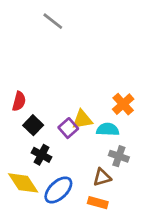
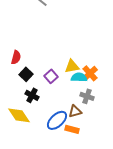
orange cross: (123, 104) -> (90, 73), moved
yellow triangle: (82, 120) -> (72, 66), moved
blue ellipse: (58, 190) -> (57, 120), moved

